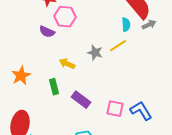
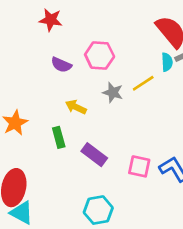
pink hexagon: (65, 17) -> (100, 55), moved
cyan semicircle: (126, 25) -> (167, 62), moved
purple semicircle: (47, 32) -> (61, 65), moved

